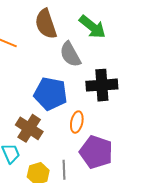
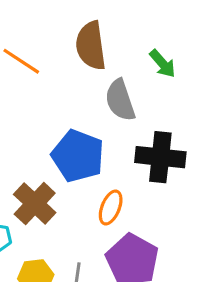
green arrow: (92, 27) -> (162, 64), size x0.7

